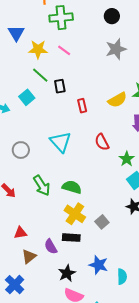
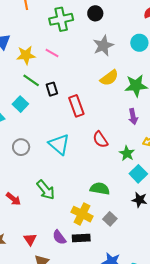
green cross: (61, 18) -> (61, 19), moved
yellow semicircle: (117, 100) -> (109, 78), moved
red rectangle: (82, 106) -> (76, 106), size x1.5
gray circle: (21, 150) -> (21, 147), moved
green semicircle: (72, 187) -> (100, 189), moved
red triangle: (20, 233) -> (30, 239), turned -48
purple semicircle: (51, 247) -> (59, 237), moved

